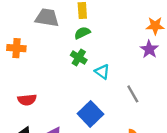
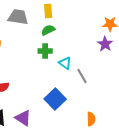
green cross: (79, 58) -> (45, 51), turned -32
gray line: (133, 94) -> (82, 76), moved

